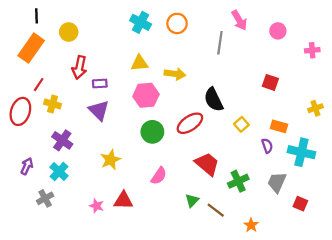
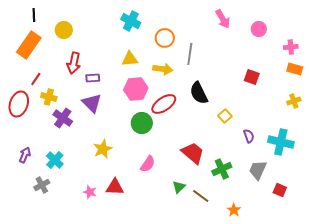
orange circle: (177, 23) -> (165, 38), moved
gray line: (220, 43) -> (190, 54), moved
red ellipse: (190, 123) -> (164, 104), moved
orange rectangle: (279, 126) -> (295, 69), moved
purple cross: (62, 140) -> (63, 118), moved

